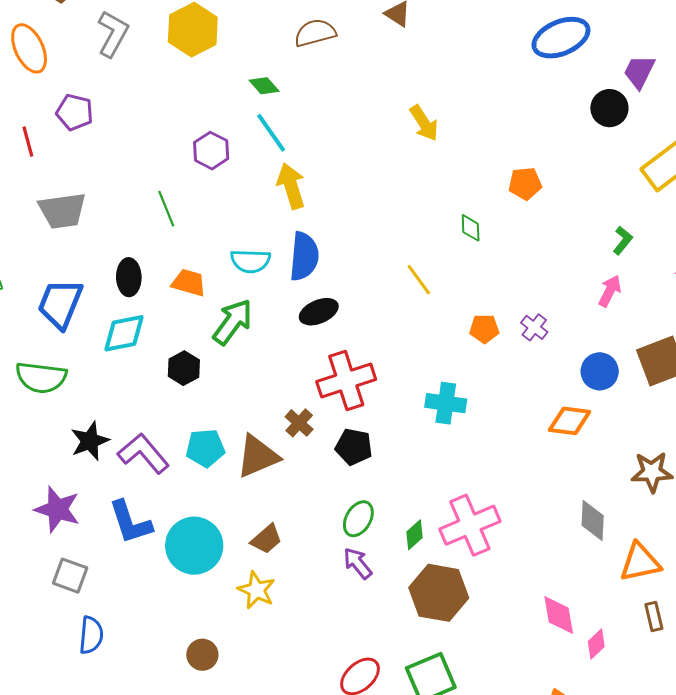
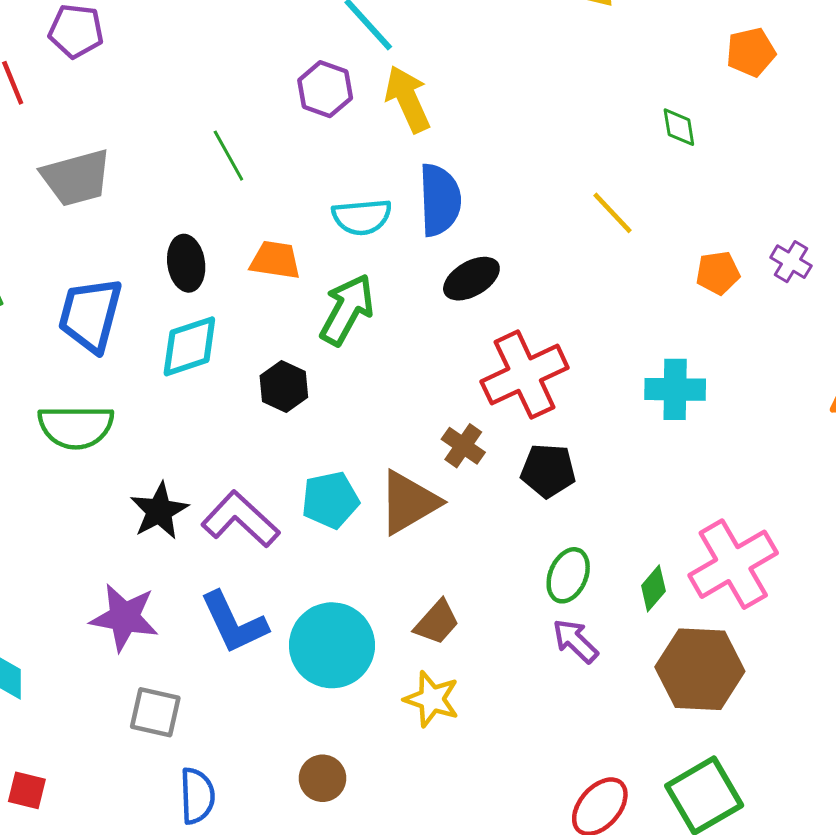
purple hexagon: (211, 151) -> (325, 89), moved
brown circle: (202, 655) -> (323, 778), moved

